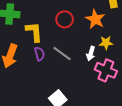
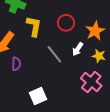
white arrow: (91, 53) -> (78, 49), moved
purple semicircle: (40, 54) -> (16, 64), moved

